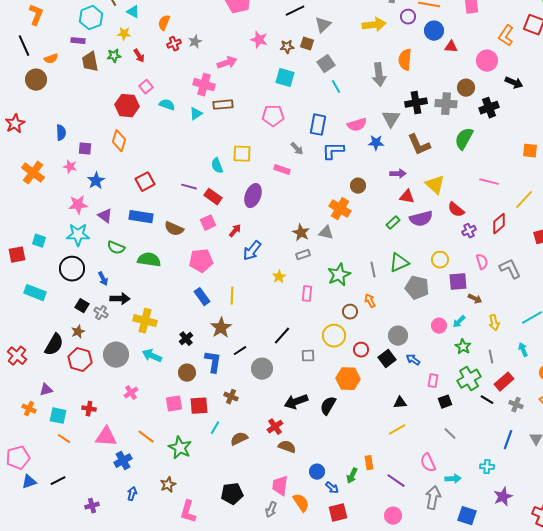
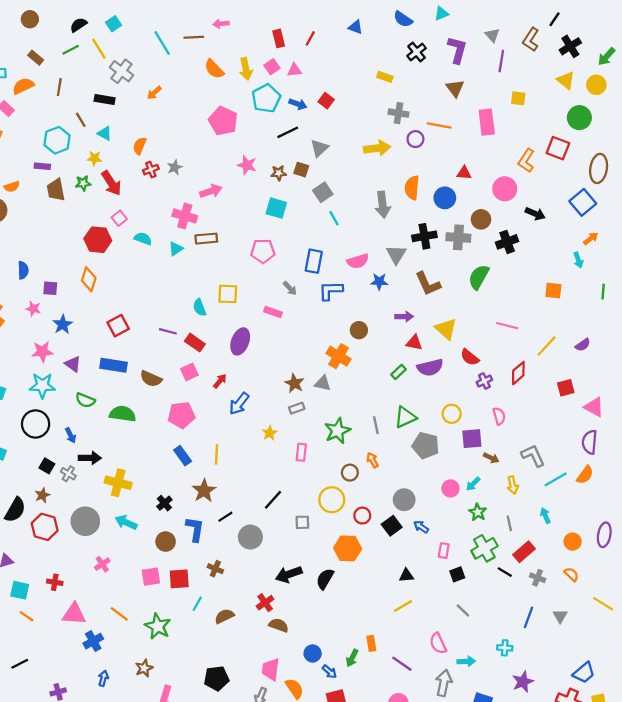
blue circle: (434, 31) -> (445, 198), moved
red arrow: (139, 56) -> (111, 183), size x1.6
gray L-shape: (510, 269) -> (533, 456), moved

